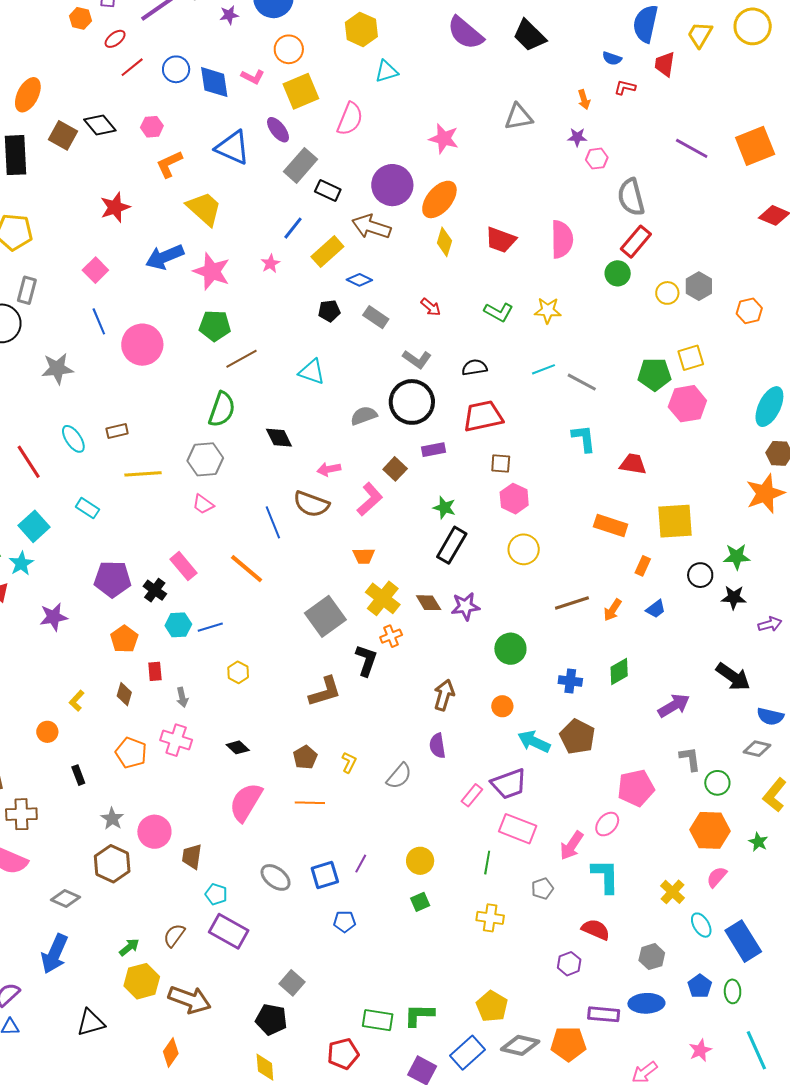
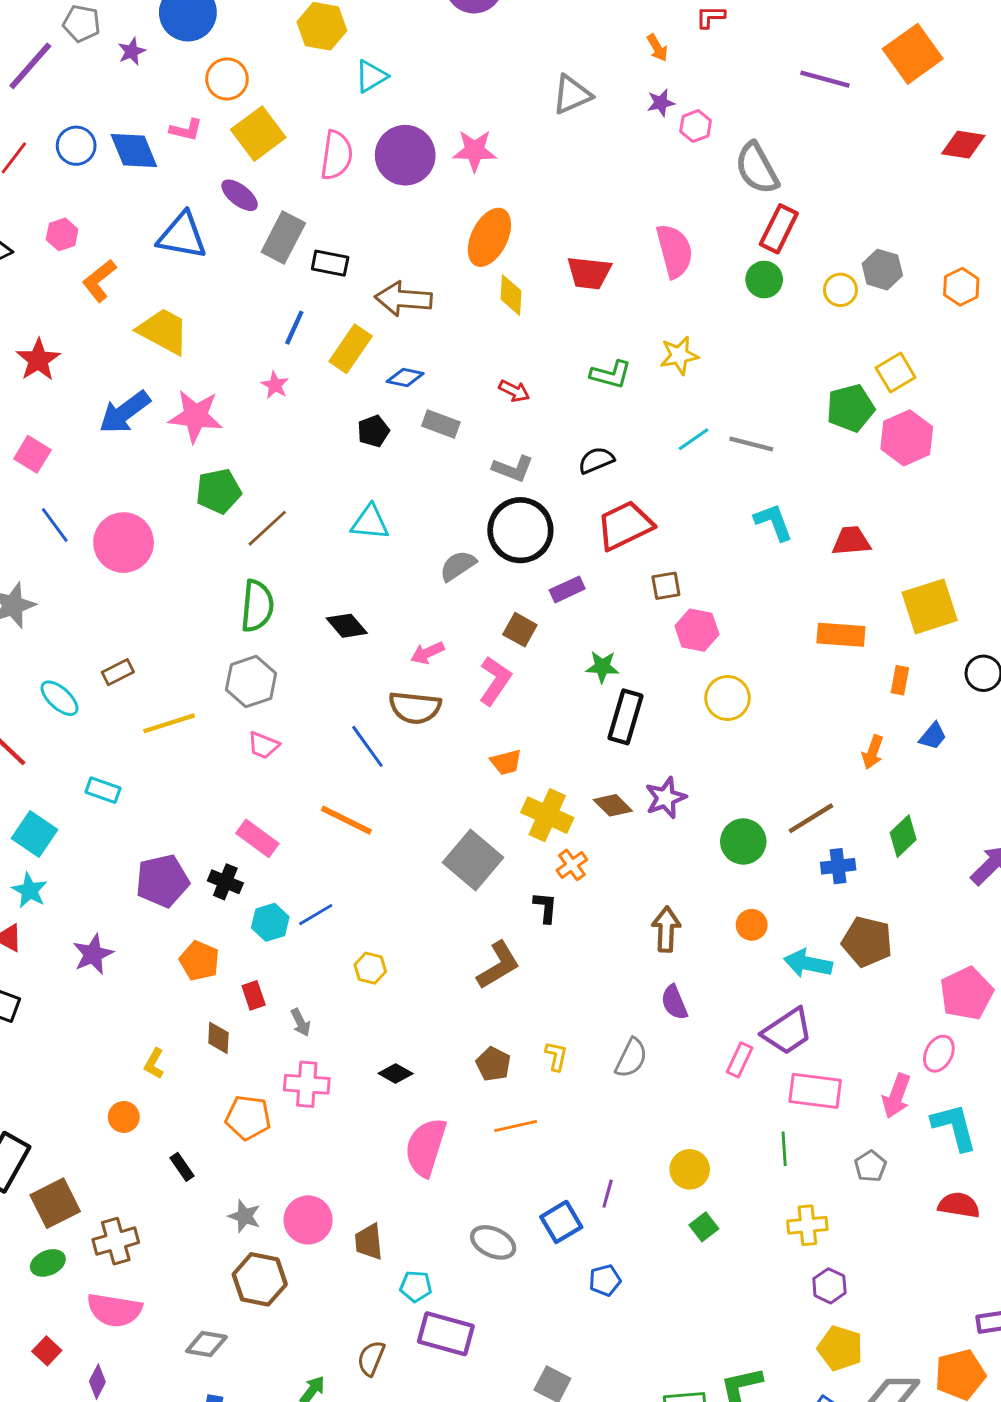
purple circle: (392, 185) -> (405, 155), moved
brown line: (572, 603) -> (811, 818), moved
black L-shape: (366, 660) -> (545, 907), size x0.7
purple hexagon: (569, 964) -> (829, 1286), moved

